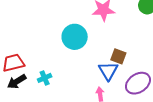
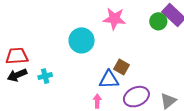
blue triangle: (108, 71) -> (109, 80), turned 50

